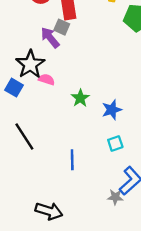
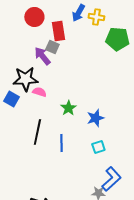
black star: (30, 64) -> (25, 79), turned 30
black line: (24, 137) -> (37, 132), moved, turned 45
blue line: (72, 160) -> (61, 143), moved

